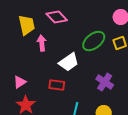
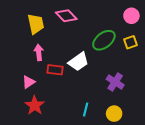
pink arrow: (42, 43) -> (39, 52), moved
red rectangle: (57, 85) -> (55, 70), moved

